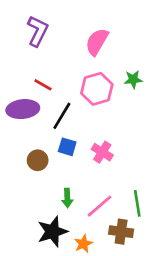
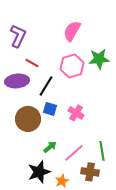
purple L-shape: (38, 31) -> (18, 36), moved
green star: (133, 79) -> (99, 59), size x1.5
brown circle: (38, 160) -> (28, 119), size x1.6
green arrow: (67, 198) -> (50, 147), turned -128

